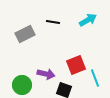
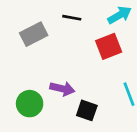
red square: (76, 65) -> (109, 46), moved

